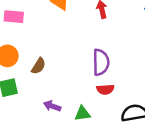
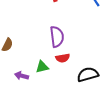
green triangle: (83, 113) -> (42, 67), moved

